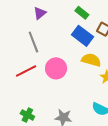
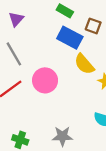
yellow semicircle: (91, 60) -> (84, 64), turned -138

